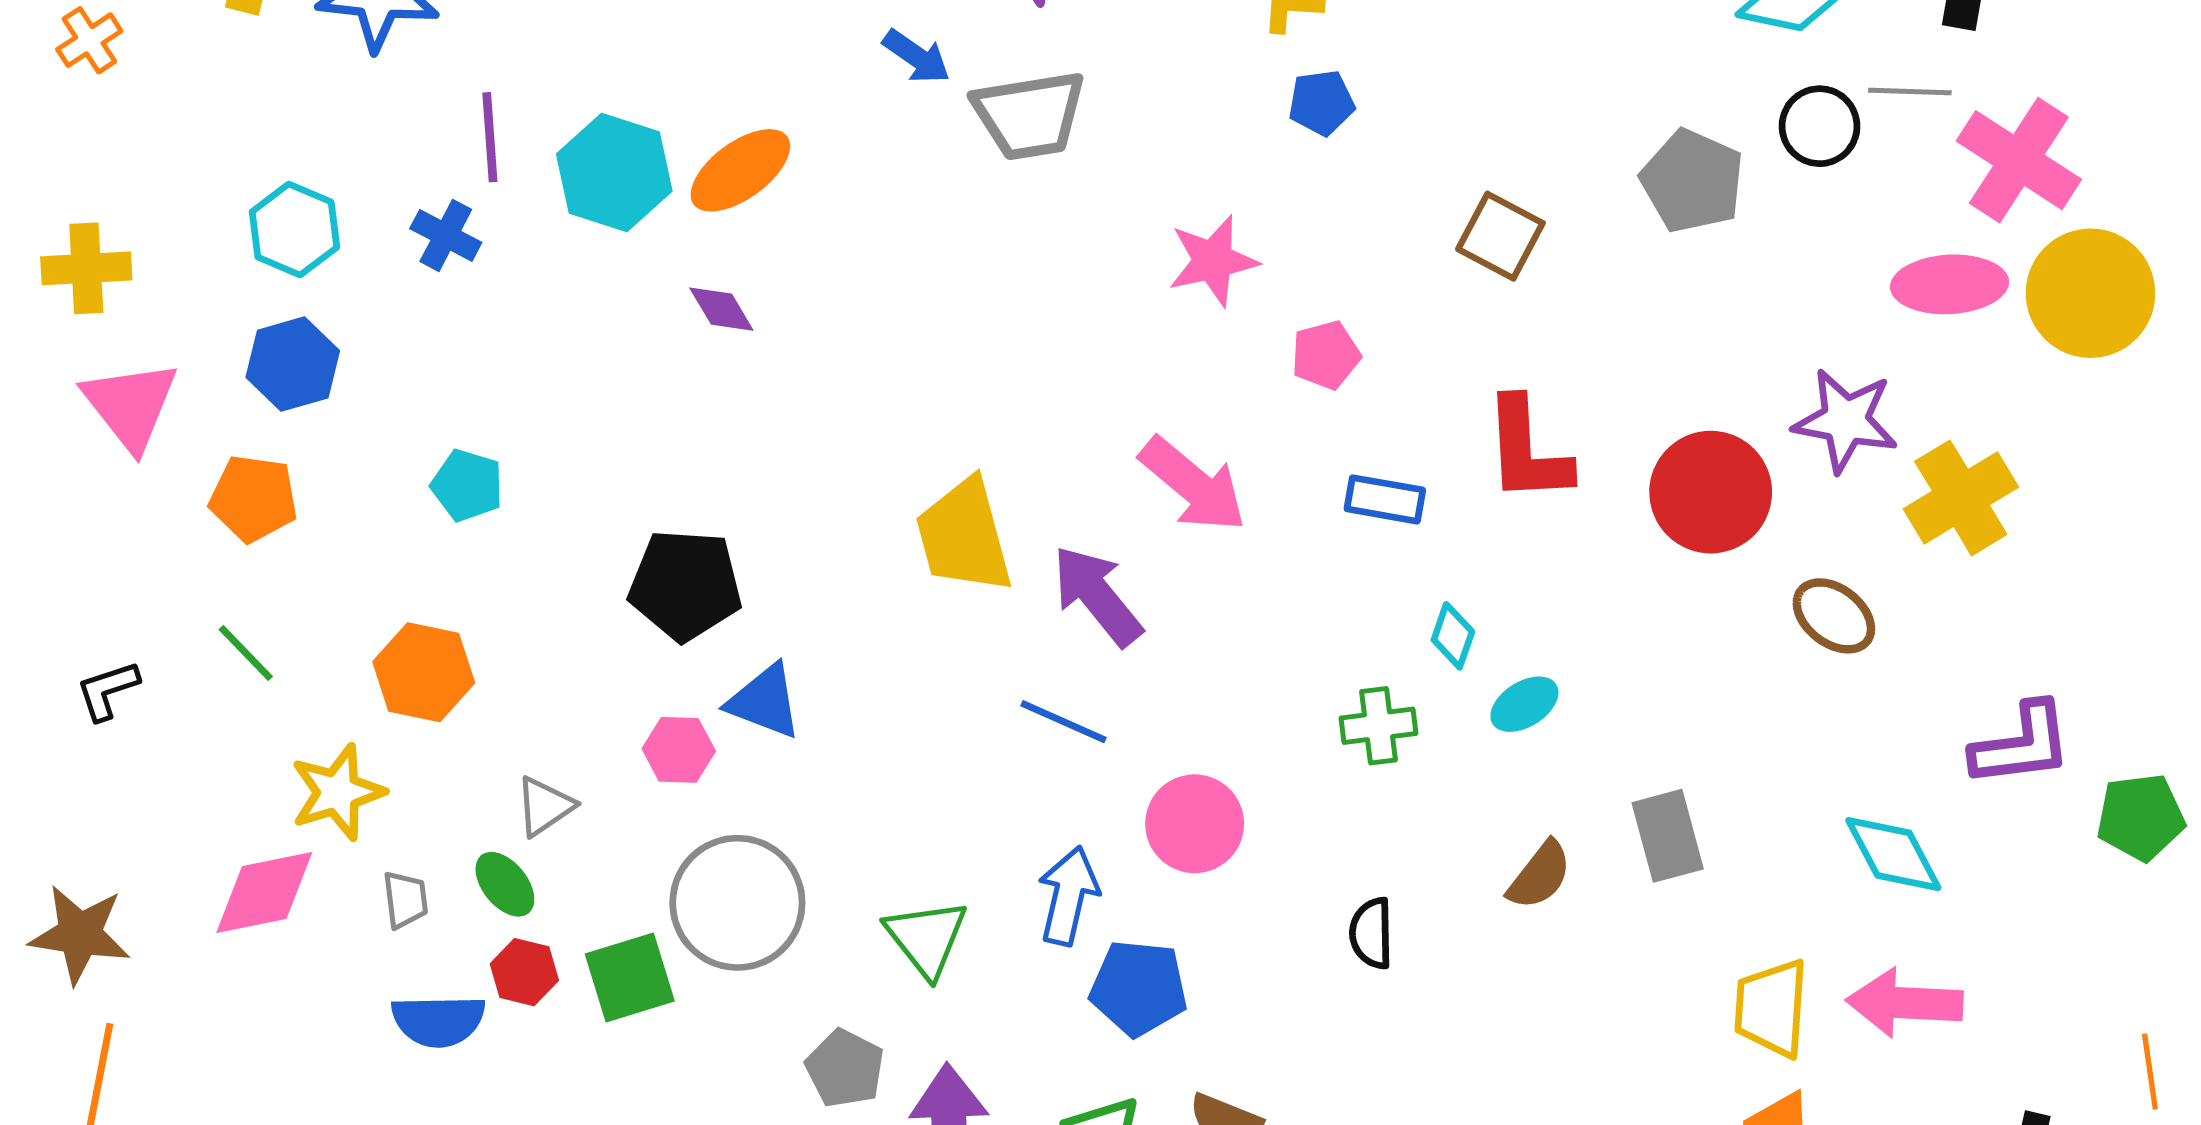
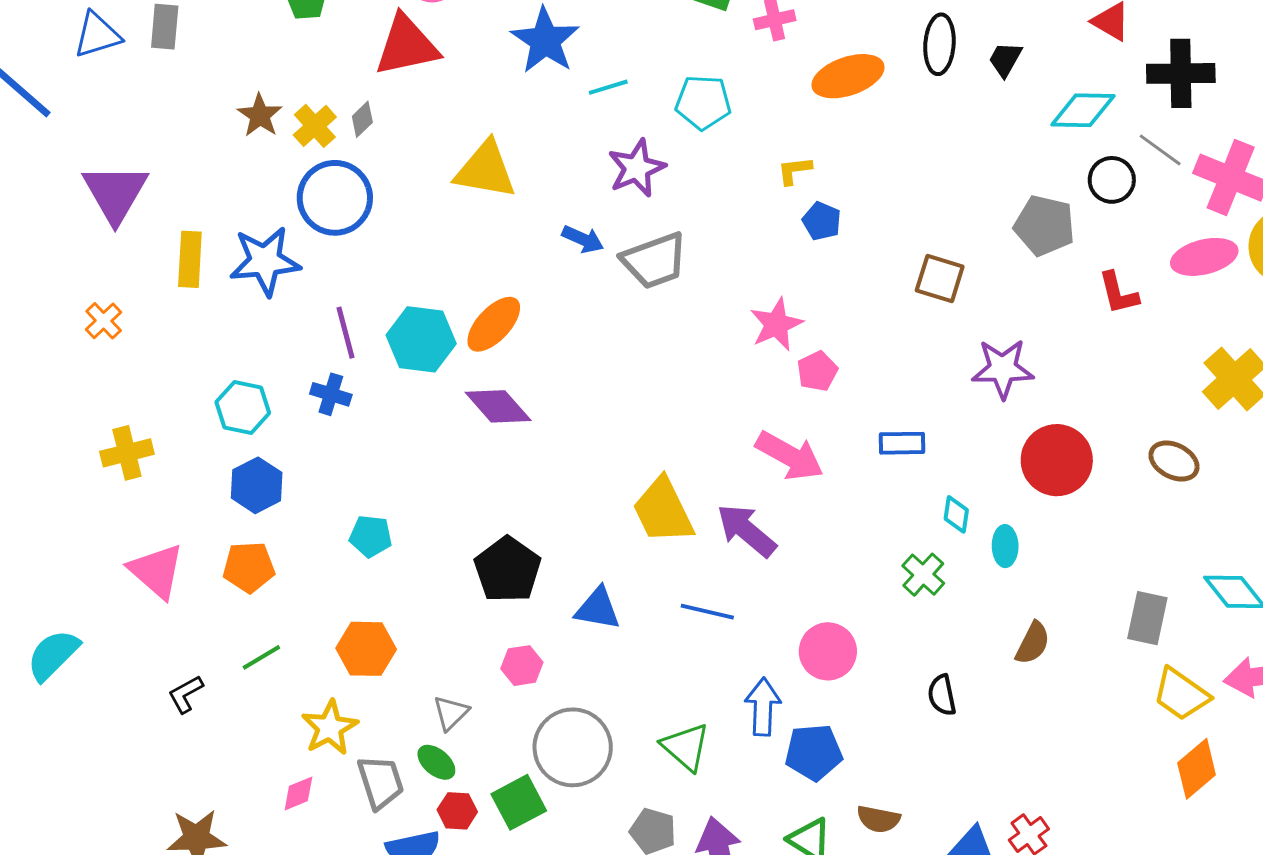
gray line: (1910, 92) -> (1160, 150), turned 45
blue pentagon: (1321, 103) -> (822, 221), turned -30
purple diamond: (721, 309) -> (498, 406), size x1.6
pink pentagon: (1326, 355) -> (817, 371), moved
pink triangle: (130, 405) -> (156, 571), moved
purple star: (1846, 421) -> (1003, 369), moved
red L-shape: (1527, 450) -> (1118, 293), moved, size x0.7
red circle: (1711, 492) -> (1057, 460), moved
black pentagon: (685, 585) -> (508, 570), turned -30
green line: (246, 653) -> (261, 657), turned -66
blue triangle: (765, 701) -> (598, 609), moved
cyan ellipse: (1524, 704) -> (1005, 546), turned -48
blue line: (1064, 722) -> (707, 612), moved
green cross: (1379, 726) -> (923, 575), turned -30
gray rectangle: (1668, 836) -> (1147, 618), moved, turned 38
pink diamond: (264, 893) -> (298, 794), size x0.6
gray trapezoid: (405, 900) -> (381, 782), size x1.6
yellow trapezoid: (1771, 1008) -> (1181, 694), turned -48

